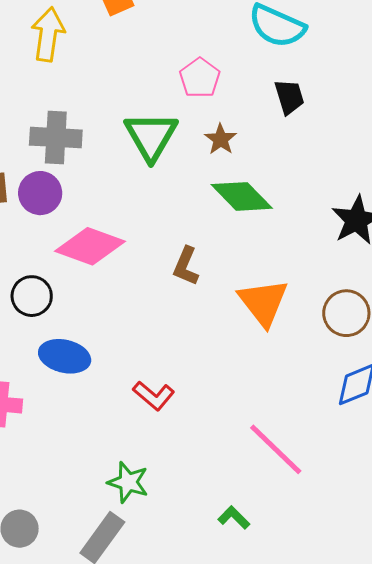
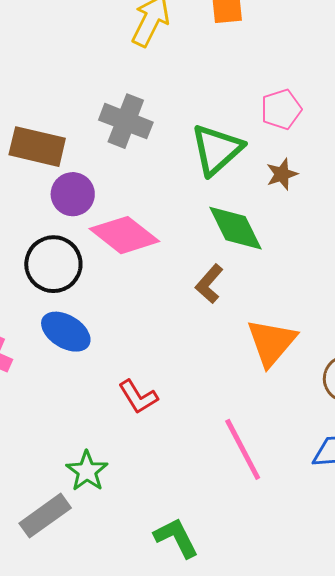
purple circle: (40, 193) -> (73, 194), moved
green diamond: (242, 196) -> (236, 228), moved
black circle: (32, 296) -> (53, 264), size x1.4
pink line: (276, 449) -> (243, 449), moved
green L-shape: (234, 518) -> (176, 538), size x1.5

